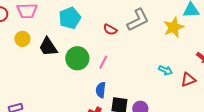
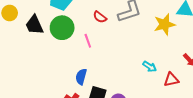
green circle: (77, 58) -> (62, 28), moved
pink line: (103, 62) -> (88, 41), moved, turned -56

